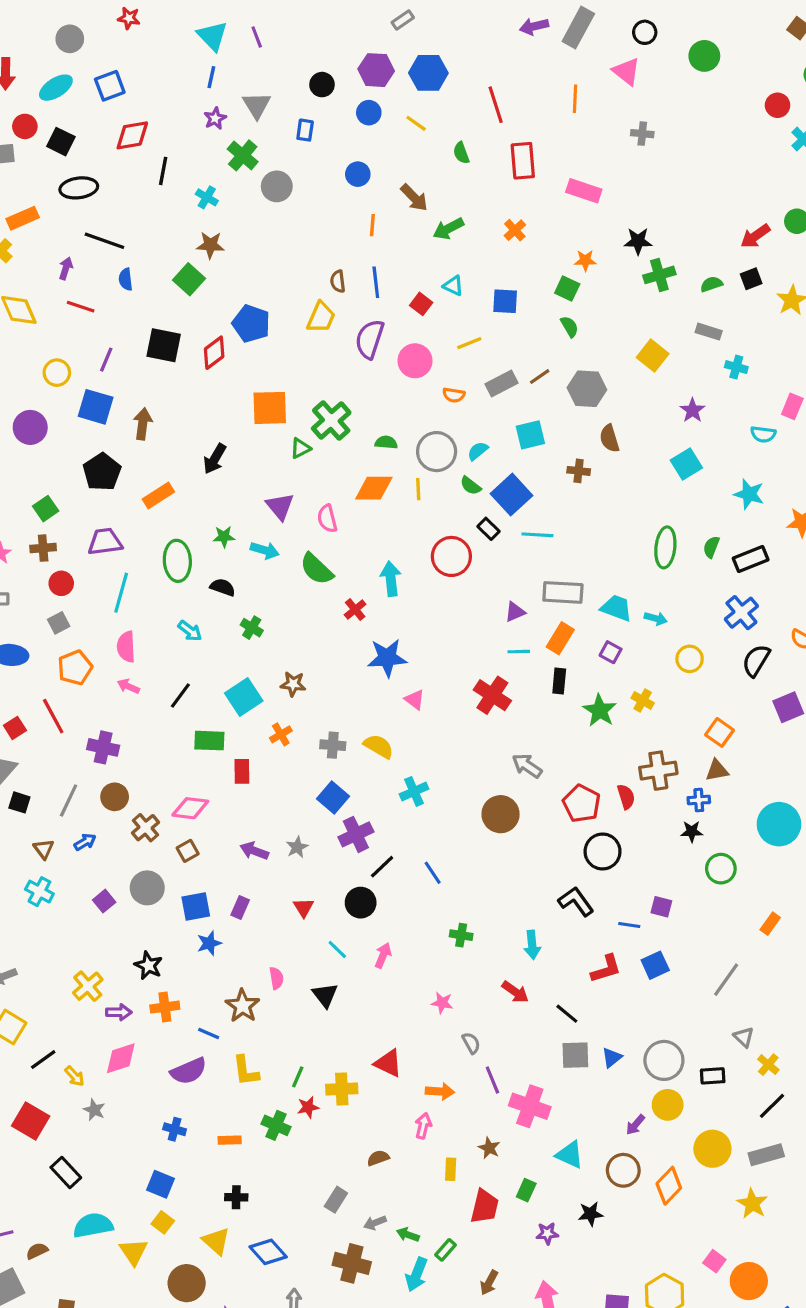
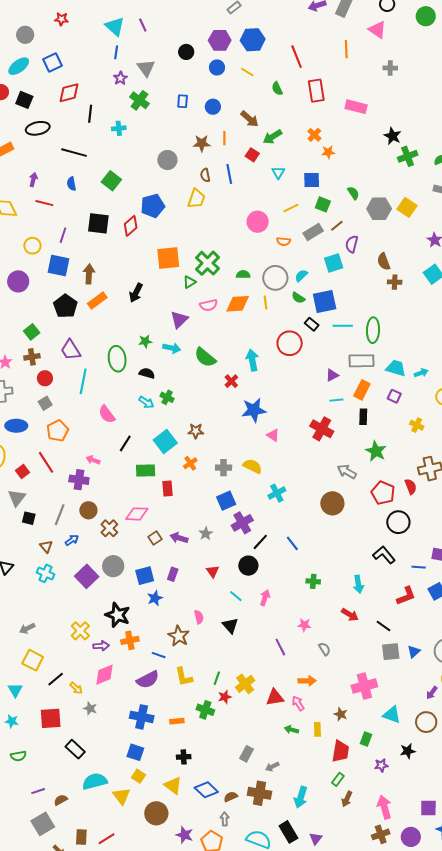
blue rectangle: (305, 130) -> (183, 101), moved
gray circle: (277, 186) -> (167, 160), moved
cyan cross: (207, 197) -> (119, 128), turned -32
black line: (104, 241) -> (74, 153), moved
black star: (638, 241) -> (393, 136), turned 30
brown star: (210, 245) -> (202, 143), moved
orange star: (585, 260) -> (328, 152), moved
cyan triangle: (453, 286) -> (278, 173), turned 40
green square: (567, 289) -> (323, 204), moved
red square: (421, 304) -> (252, 155), moved
blue pentagon: (251, 324) -> (153, 206), turned -30
purple semicircle: (370, 339) -> (352, 244), moved, size x0.7
gray hexagon: (587, 389) -> (379, 209), moved
brown cross: (579, 471) -> (395, 282), moved
orange rectangle: (158, 495) -> (97, 301), moved
blue square: (512, 495) -> (325, 302), turned 35
purple triangle: (280, 506) -> (179, 320), turned 30
pink semicircle: (327, 519) -> (209, 305), moved, turned -84
purple trapezoid: (105, 542) -> (71, 350), turned -110
green ellipse: (665, 547) -> (373, 330), moved
cyan arrow: (656, 618) -> (421, 373), turned -32
cyan arrow: (190, 631) -> (146, 402), moved
pink semicircle: (126, 647) -> (107, 414), moved, turned -30
pink arrow: (128, 686) -> (93, 460), moved
green star: (600, 711) -> (376, 451), moved
blue square: (333, 797) -> (226, 501), turned 30
brown square: (188, 851) -> (155, 538), moved
purple square: (104, 901) -> (87, 576), size x1.6
black star: (148, 966) -> (118, 615), size x1.4
red triangle: (388, 1063) -> (275, 697), moved, turned -30
purple line: (492, 1080) -> (280, 647), moved
yellow cross: (342, 1089) -> (245, 684), turned -30
pink cross: (530, 1106) -> (364, 686), turned -30
red square: (31, 1121) -> (51, 718), turned -30
pink arrow: (423, 1126) -> (298, 703), turned -42
blue cross: (175, 1129) -> (142, 717), size x1.6
brown semicircle: (378, 1158) -> (231, 797), moved
green arrow: (408, 1235) -> (291, 730), moved
green rectangle: (446, 1250) -> (338, 779), moved

